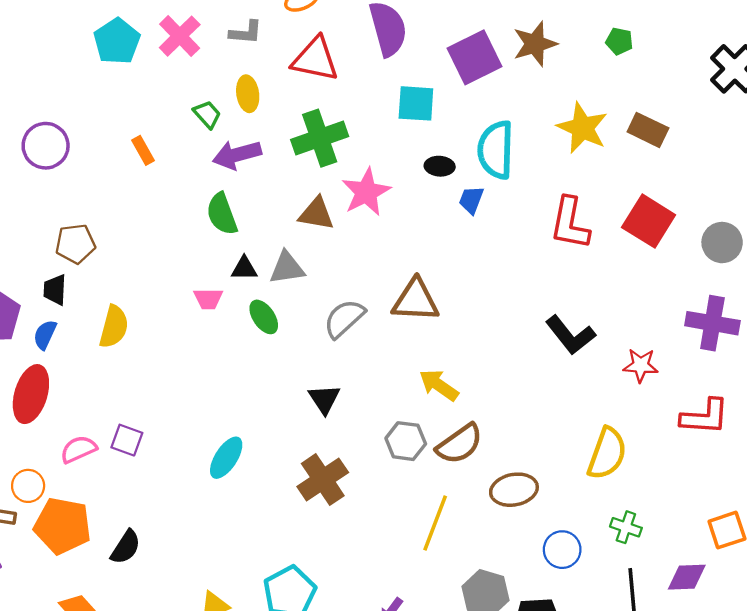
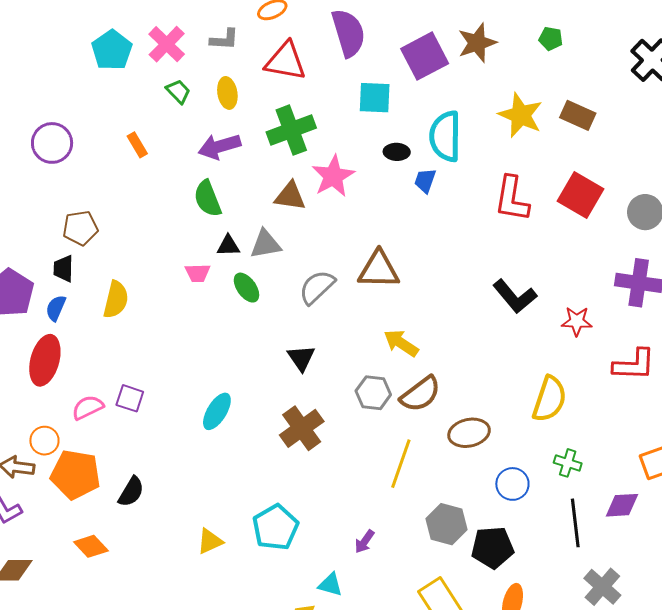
green trapezoid: (207, 114) -> (178, 91), moved

